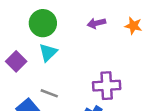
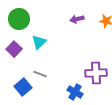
green circle: (43, 23) -> (19, 19), moved
purple cross: (107, 86) -> (96, 73), moved

